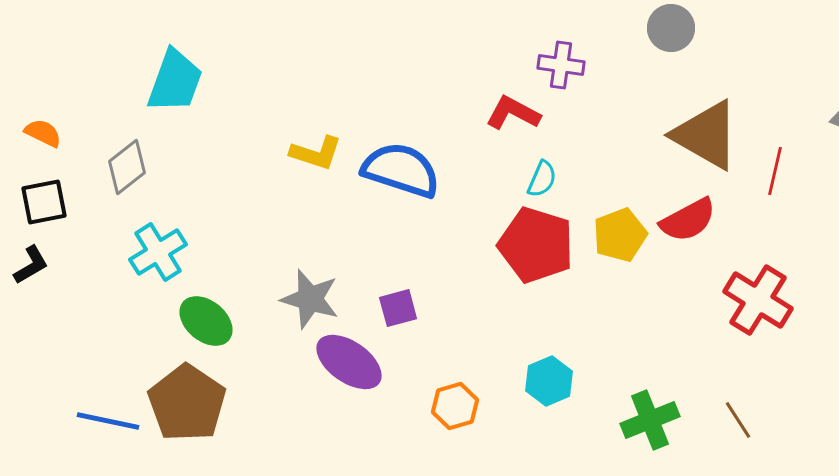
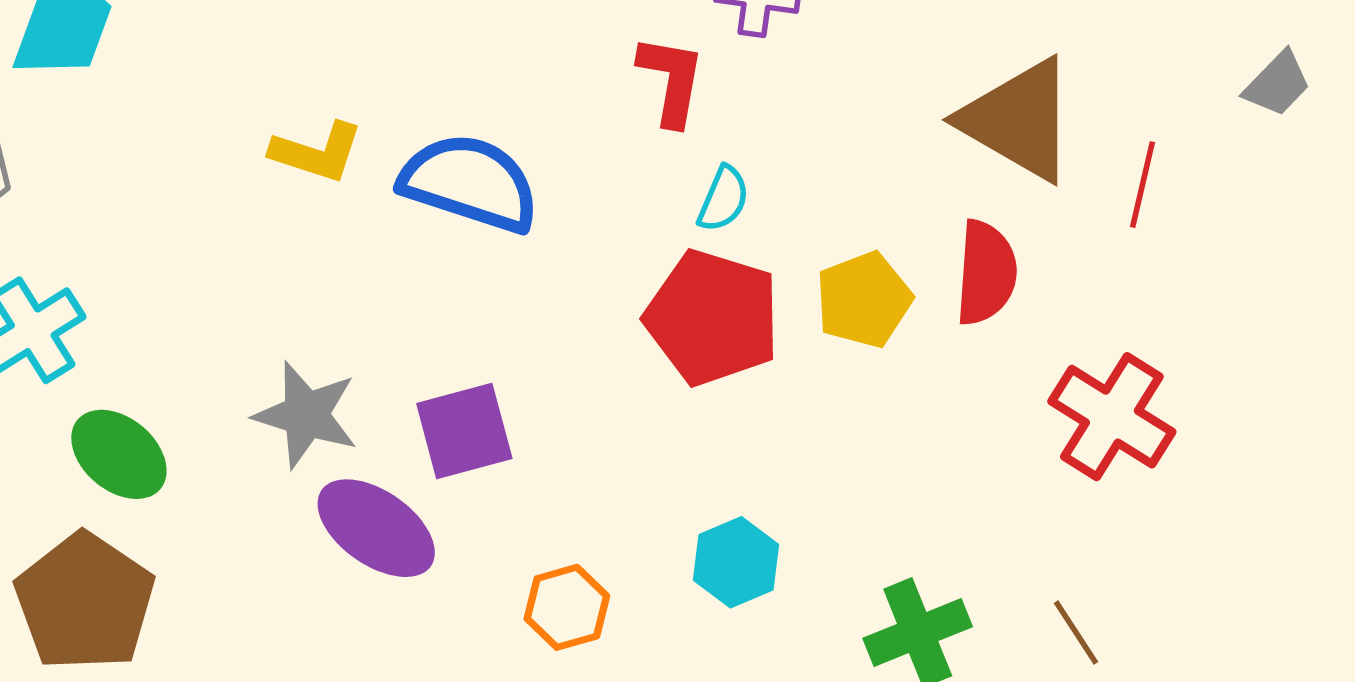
red L-shape: (513, 113) -> (671, 80), turned 72
red semicircle: (688, 220) -> (986, 273), turned -58
purple square: (398, 308) -> (464, 431), size x1.4

